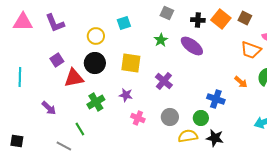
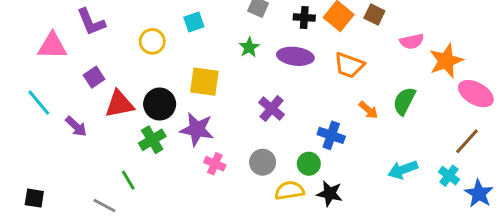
pink triangle: (23, 22) -> (52, 46), moved
purple ellipse: (192, 46) -> (295, 56), turned -30
orange trapezoid: (251, 50) -> (349, 65), moved
black circle: (95, 63) -> (160, 104), moved
cyan line: (20, 77) -> (39, 103), turned -42
purple cross: (164, 81) -> (272, 109), moved
purple star: (126, 95) -> (197, 129), size x1.6
purple arrow: (49, 108) -> (76, 126), moved

